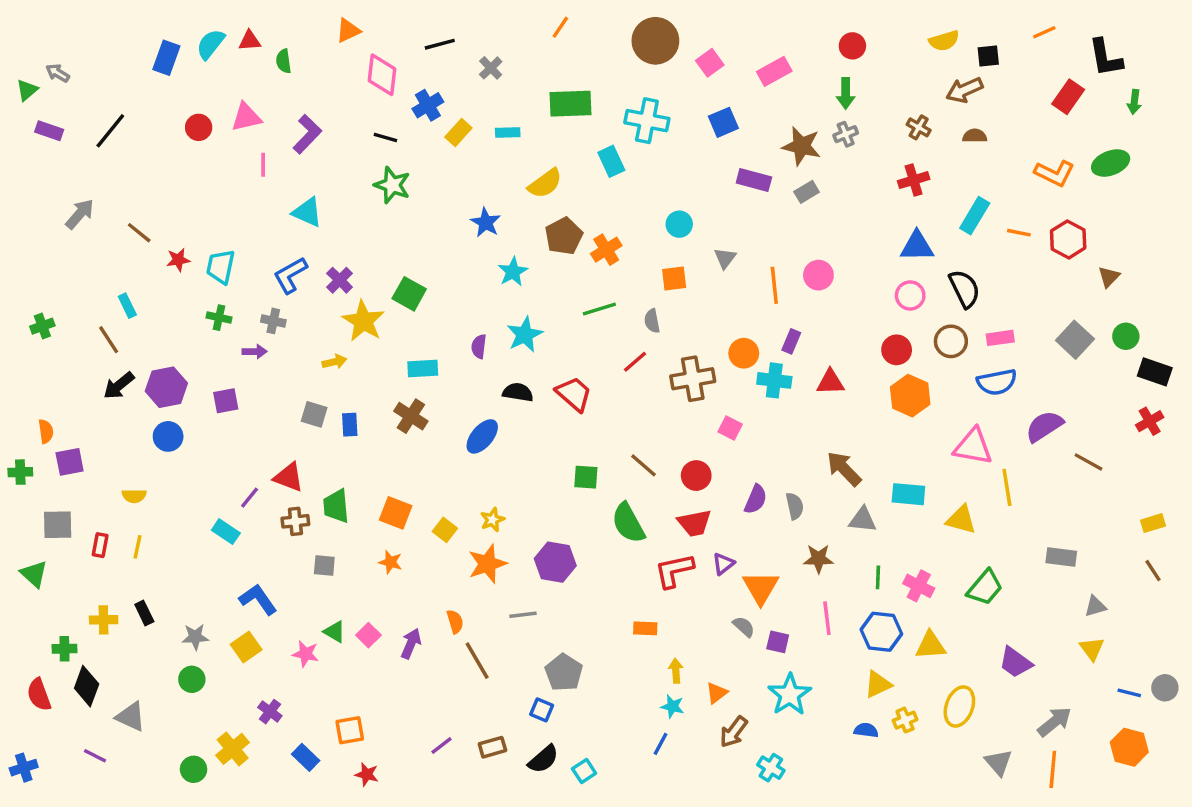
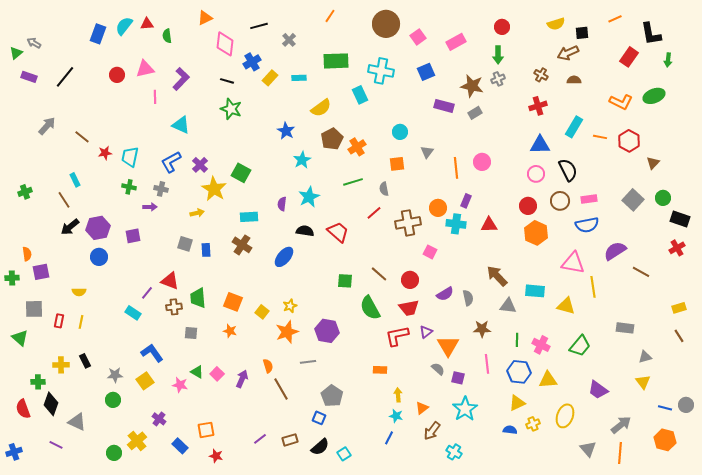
purple semicircle: (756, 499) -> (445, 294), turned 36

